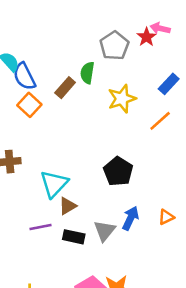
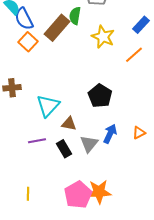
brown rectangle: (65, 88) -> (57, 28), size x1.5
yellow star: (122, 99) -> (103, 37), turned -30
brown triangle: (68, 206) -> (69, 124), moved, turned 42
black rectangle: (74, 237) -> (64, 149), turned 48

